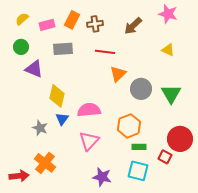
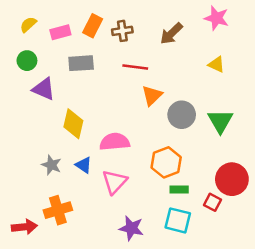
blue triangle: (62, 119) -> (84, 165), moved, turned -32
orange cross: (45, 163) -> (58, 210), turned 35

